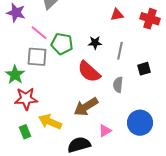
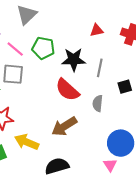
black star: (95, 43) -> (74, 60), size x1.6
green pentagon: (62, 44) -> (43, 48), moved
pink triangle: (105, 131) -> (110, 165), moved, turned -32

